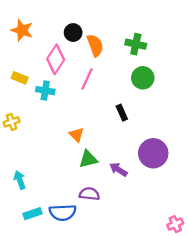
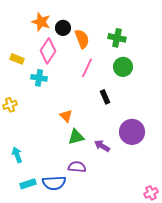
orange star: (22, 30) -> (41, 22), moved
yellow rectangle: (20, 78) -> (17, 59), moved
pink line: (87, 79) -> (87, 68), moved

